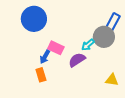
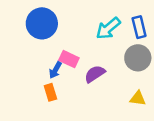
blue rectangle: (113, 22) -> (139, 27), turned -42
gray circle: (104, 37) -> (138, 58), moved
cyan arrow: (88, 45) -> (108, 28), moved, size x1.5

